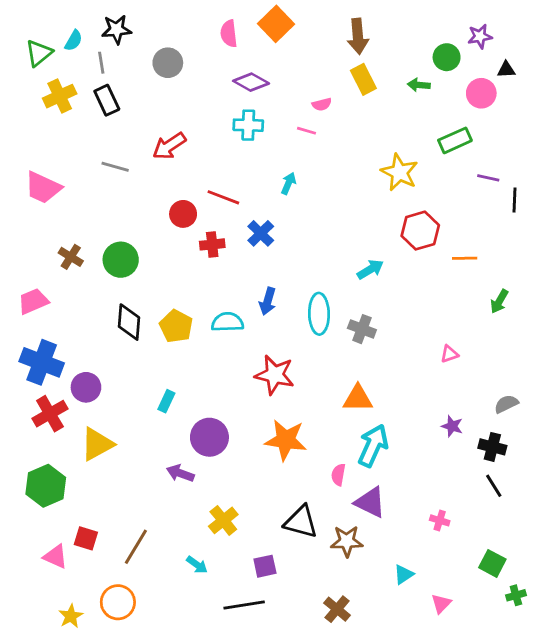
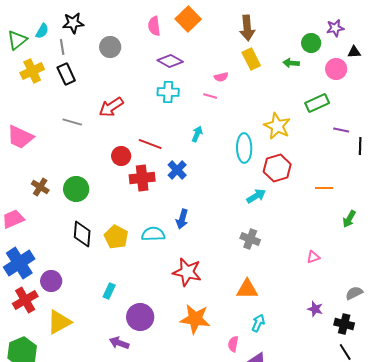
red hexagon: (420, 231) -> (277, 168), moved
red cross: (212, 244) -> (142, 178), size x1.4
cyan ellipse: (319, 314) -> (244, 148), moved
blue cross: (42, 362) -> (19, 263), turned 36
cyan arrow: (373, 446) -> (258, 323), size x0.6

